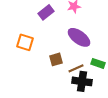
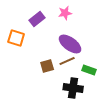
orange square: (25, 42) -> (16, 38), moved
brown line: (76, 68) -> (67, 61), moved

